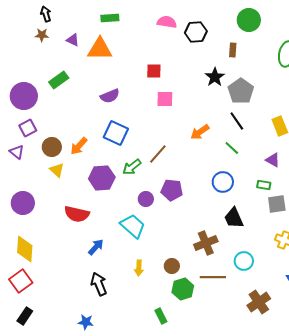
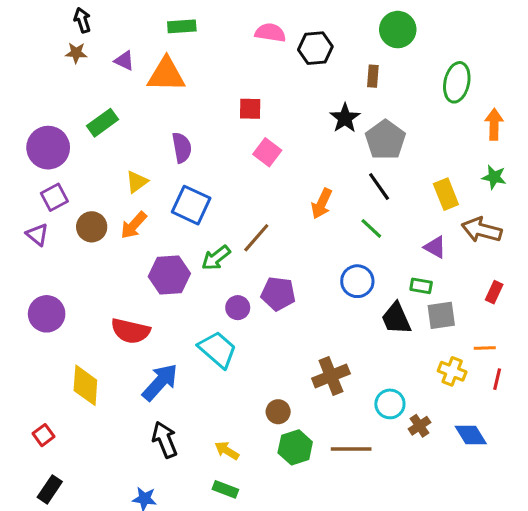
purple semicircle: (110, 96) -> (182, 148), turned -78
pink square: (165, 99) -> (267, 152), turned 36
orange arrow: (200, 132) -> (322, 204), turned -30
yellow triangle: (57, 170) -> (137, 182), moved, turned 42
black trapezoid: (234, 218) -> (396, 319), moved
blue arrow: (96, 247) -> (160, 382), size x1.5
yellow diamond: (25, 249) -> (85, 385), moved
yellow arrow: (139, 268) -> (227, 451), moved, turned 119
brown line: (213, 277) -> (351, 449), moved
red square: (21, 281) -> (43, 435), size x0.6
brown cross: (259, 302) -> (419, 426), moved, size x0.6
green rectangle: (161, 316) -> (225, 489), moved, turned -42

